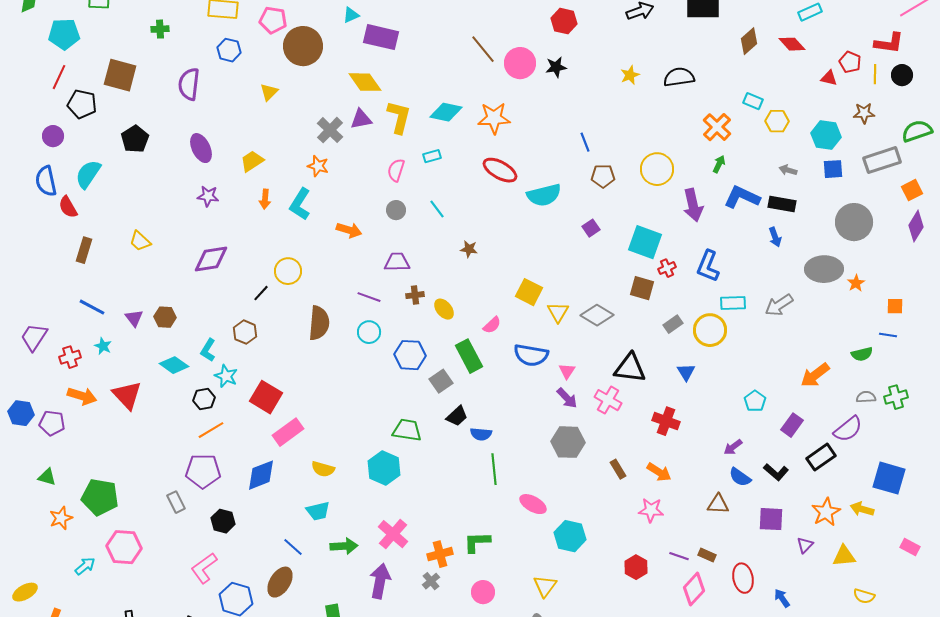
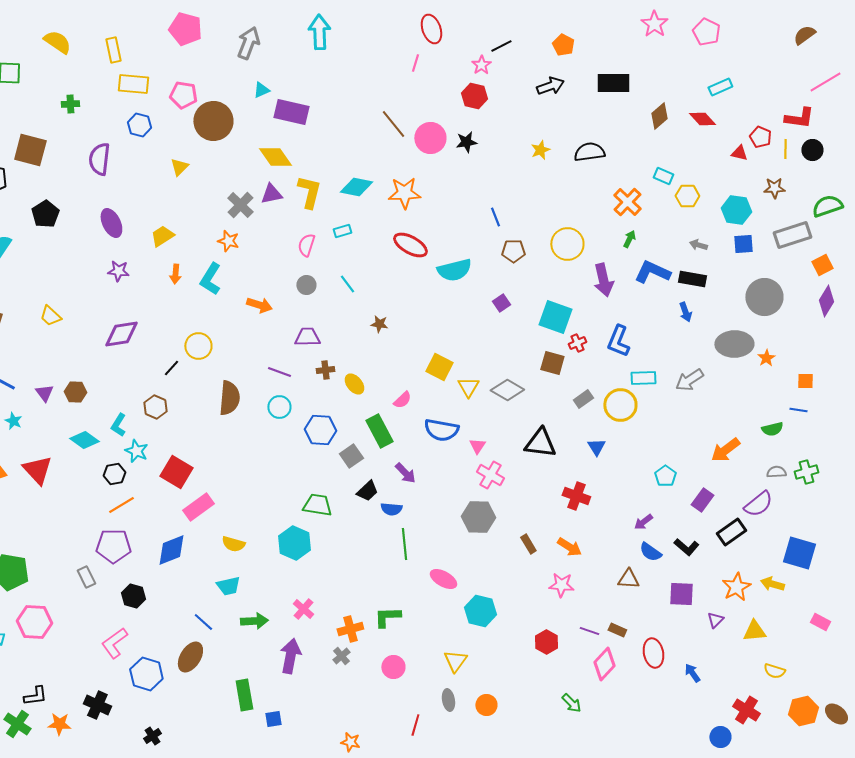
purple arrow: (567, 398) -> (405, 473), moved
pink cross: (608, 400) -> (490, 475), moved
pink cross: (393, 534) -> (303, 609), size x0.7

